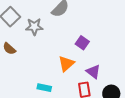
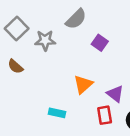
purple square: (82, 43) -> (100, 43), moved

